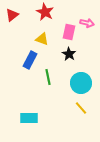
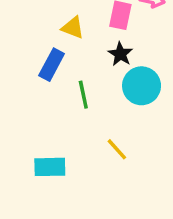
cyan circle: (81, 83) -> (142, 86), moved
yellow line: (81, 108) -> (117, 149), moved

